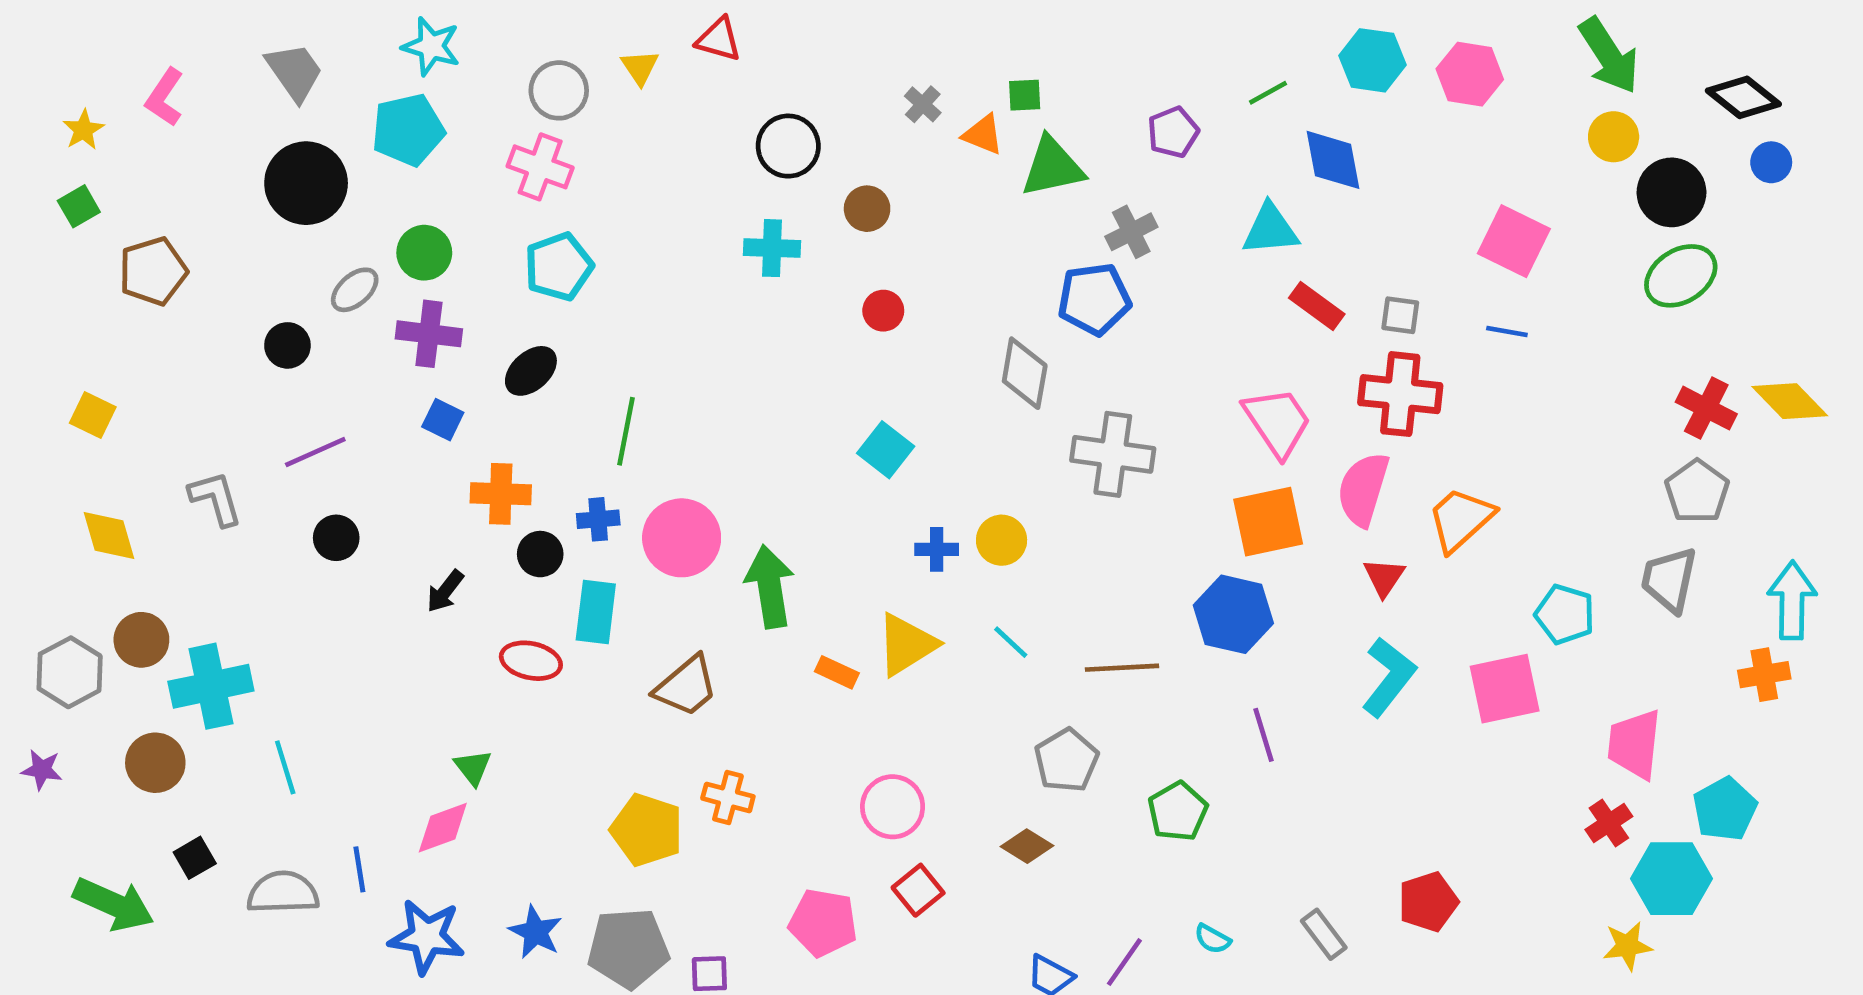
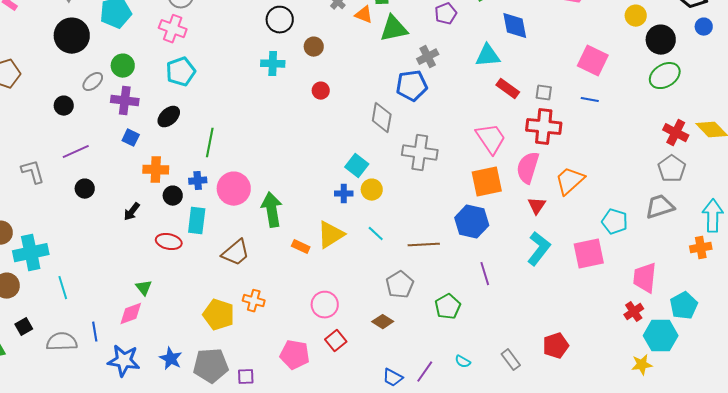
cyan square: (886, 450) -> (357, 166), moved
gray trapezoid: (1669, 580) -> (660, 207), turned 60

